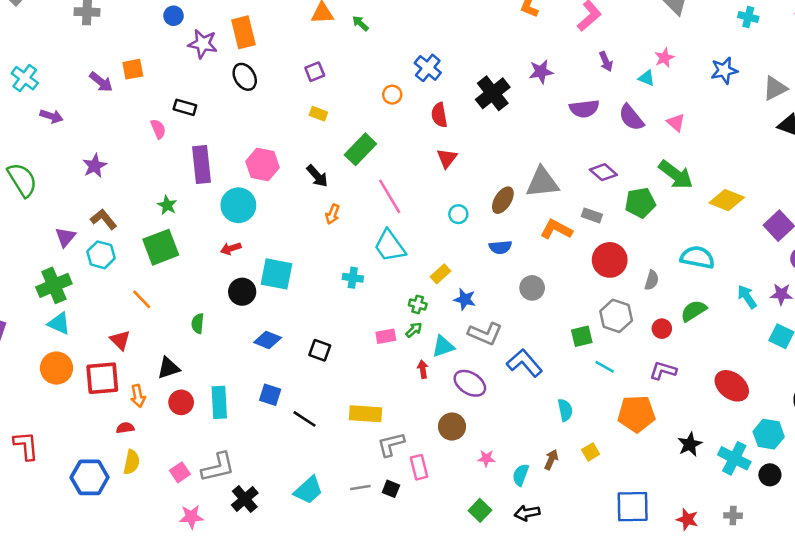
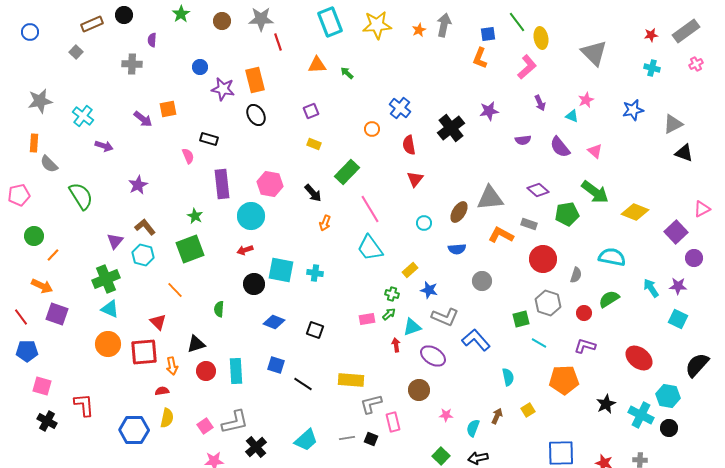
purple semicircle: (584, 109) -> (523, 140), size x0.7
cyan cross: (353, 278) -> (315, 273), moved

